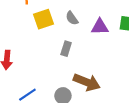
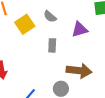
purple triangle: (100, 27) -> (80, 29), moved

